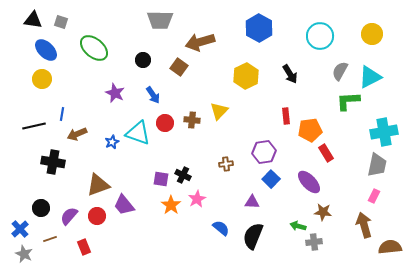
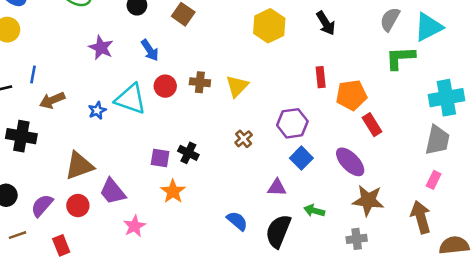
yellow triangle: (219, 111) -> (237, 86), moved
brown cross: (226, 164) -> (244, 139), turned -32
pink star: (197, 199) -> (134, 226), moved
brown star: (323, 212) -> (368, 200), size x1.4
green arrow: (298, 226) -> (314, 211), moved

